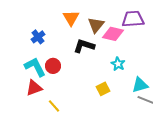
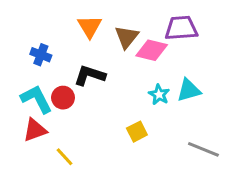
blue cross: (38, 37) -> (41, 55), turned -32
black L-shape: (84, 46) -> (90, 75), moved
cyan triangle: (140, 85) -> (189, 90), moved

